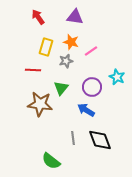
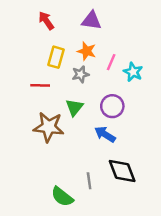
pink line: (91, 51) -> (111, 62), turned -32
cyan star: (117, 77) -> (133, 72), moved
gray line: (73, 138) -> (89, 181), moved

